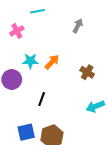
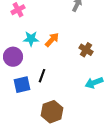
blue square: (26, 132) -> (22, 85), moved

